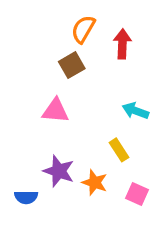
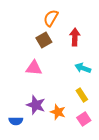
red arrow: (122, 44) -> (75, 37), moved
yellow rectangle: (119, 150) -> (82, 95), moved
pink square: (137, 194) -> (84, 119), turned 32

